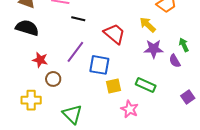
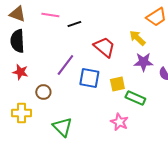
black line: (78, 19) -> (74, 24), moved, turned -32
black semicircle: (27, 28) -> (17, 41), turned -110
red star: (40, 60) -> (20, 72), moved
yellow square: (113, 86) -> (117, 84), moved

